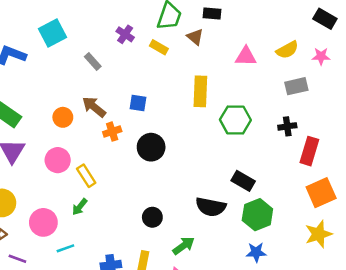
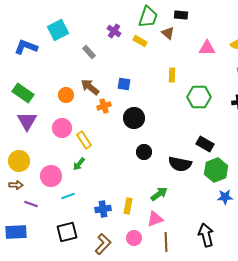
yellow rectangle: (200, 91) -> (172, 75), size x0.6
black circle: (152, 217) -> (144, 152), moved
blue star: (256, 252) -> (225, 197), moved

